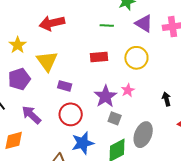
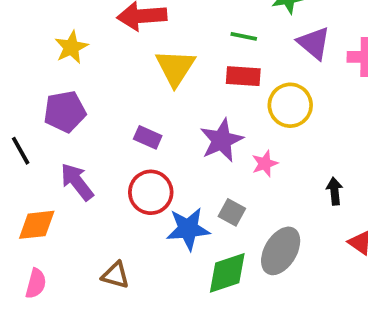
red rectangle: (99, 57) -> (243, 76), moved
yellow triangle: (47, 61) -> (175, 68), moved
purple star: (105, 96) -> (222, 140), moved
blue star: (83, 143) -> (188, 229), moved

